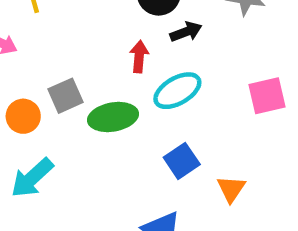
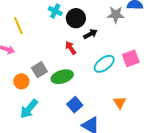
red arrow: (139, 57) -> (71, 48), turned -32
cyan ellipse: (177, 91) -> (104, 64), moved
blue square: (182, 161) -> (75, 105), moved

